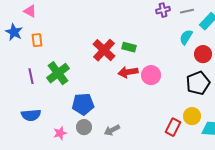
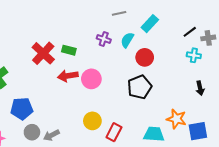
purple cross: (163, 10) -> (104, 39), moved, turned 32
gray line: (187, 11) -> (119, 13), moved
yellow circle: (192, 116) -> (92, 121), moved
gray circle: (84, 127) -> (32, 132), moved

